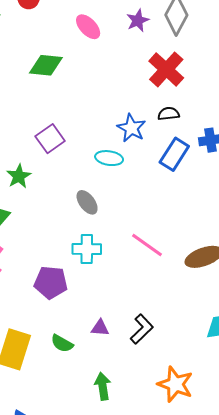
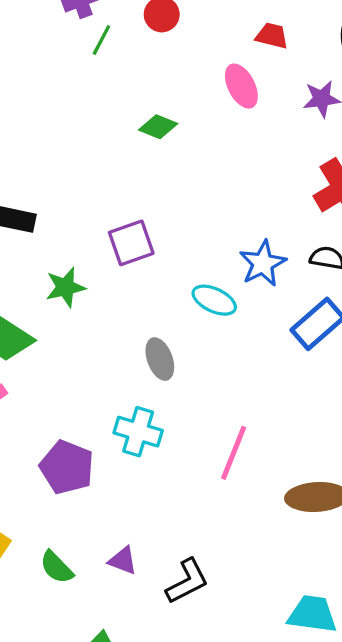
green diamond: (46, 65) -> (158, 127), size x0.7
pink line: (147, 245) -> (234, 453), turned 60

